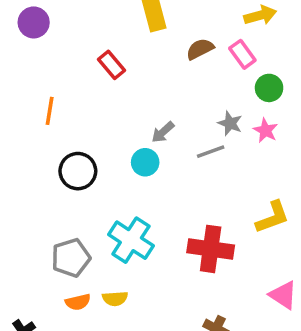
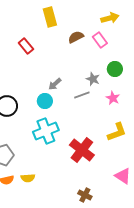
green circle: (269, 88) -> (115, 69), moved
pink star: (265, 130) -> (113, 98), moved
cyan cross: (131, 240) -> (46, 131), moved, turned 35
red cross: (211, 249) -> (82, 150), turned 30

